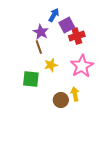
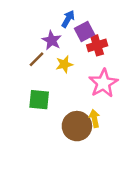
brown line: (39, 47) -> (37, 59), moved, turned 64
yellow star: (51, 65) -> (64, 64), moved
brown circle: (61, 100) -> (77, 126), size x1.5

